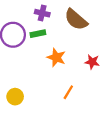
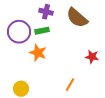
orange star: (56, 58) -> (38, 53), moved

